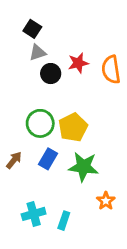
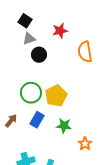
red star: (78, 63) -> (60, 31), moved
green star: (83, 167) -> (64, 126), size x0.7
orange star: (106, 201) -> (85, 144), moved

